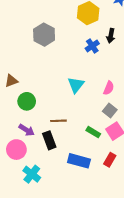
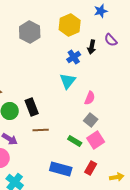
gray hexagon: (44, 35) -> (30, 32), moved
cyan triangle: (76, 85) -> (68, 81), moved
black rectangle: (49, 140) -> (32, 107), moved

